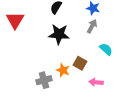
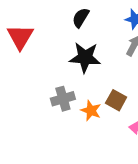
gray cross: (44, 80) -> (63, 99), moved

